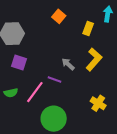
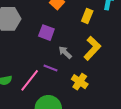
purple square: (19, 62) -> (46, 33), moved
yellow cross: (98, 103) -> (80, 82), moved

